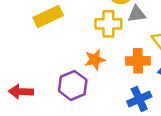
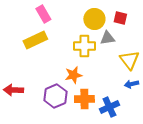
orange cross: (138, 61) -> (84, 99), moved
red arrow: (21, 92) -> (13, 90), moved

